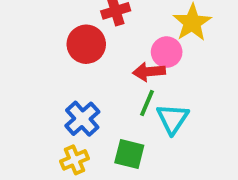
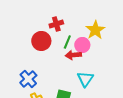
green line: (147, 103) -> (67, 42), moved
blue cross: (82, 119) -> (28, 79), moved

